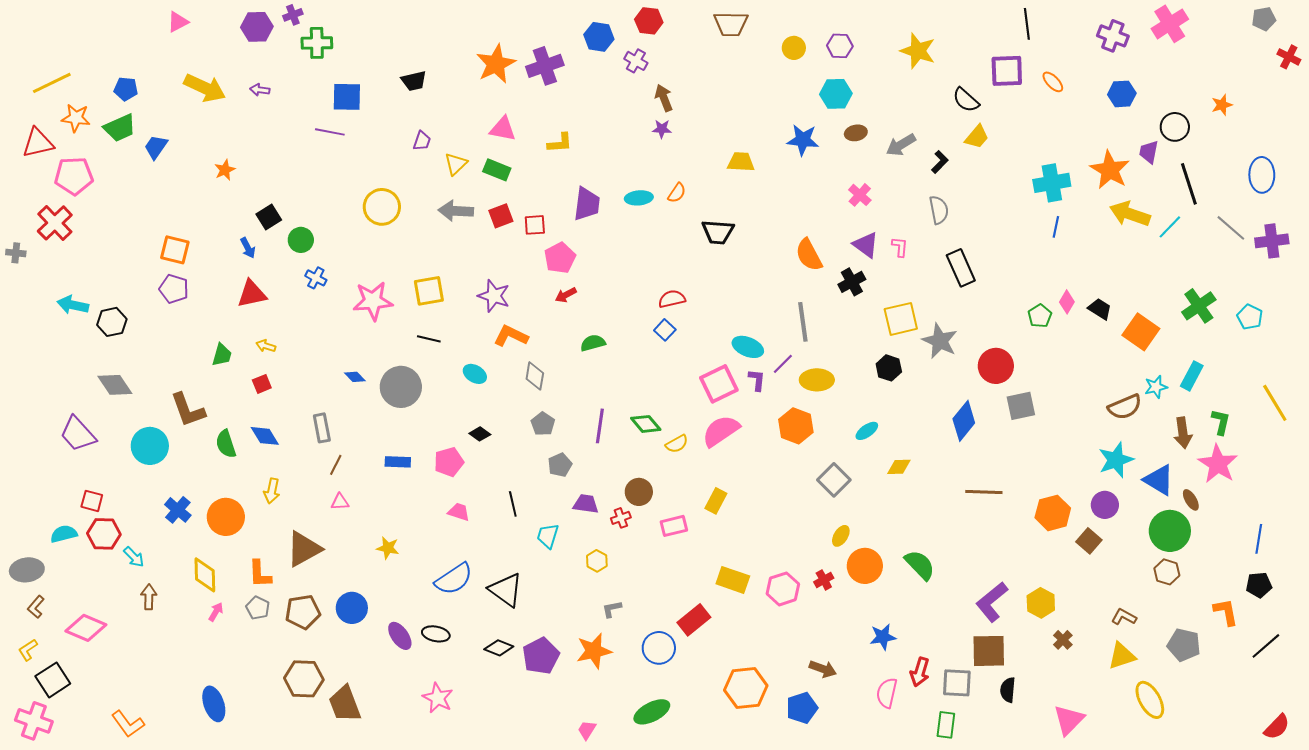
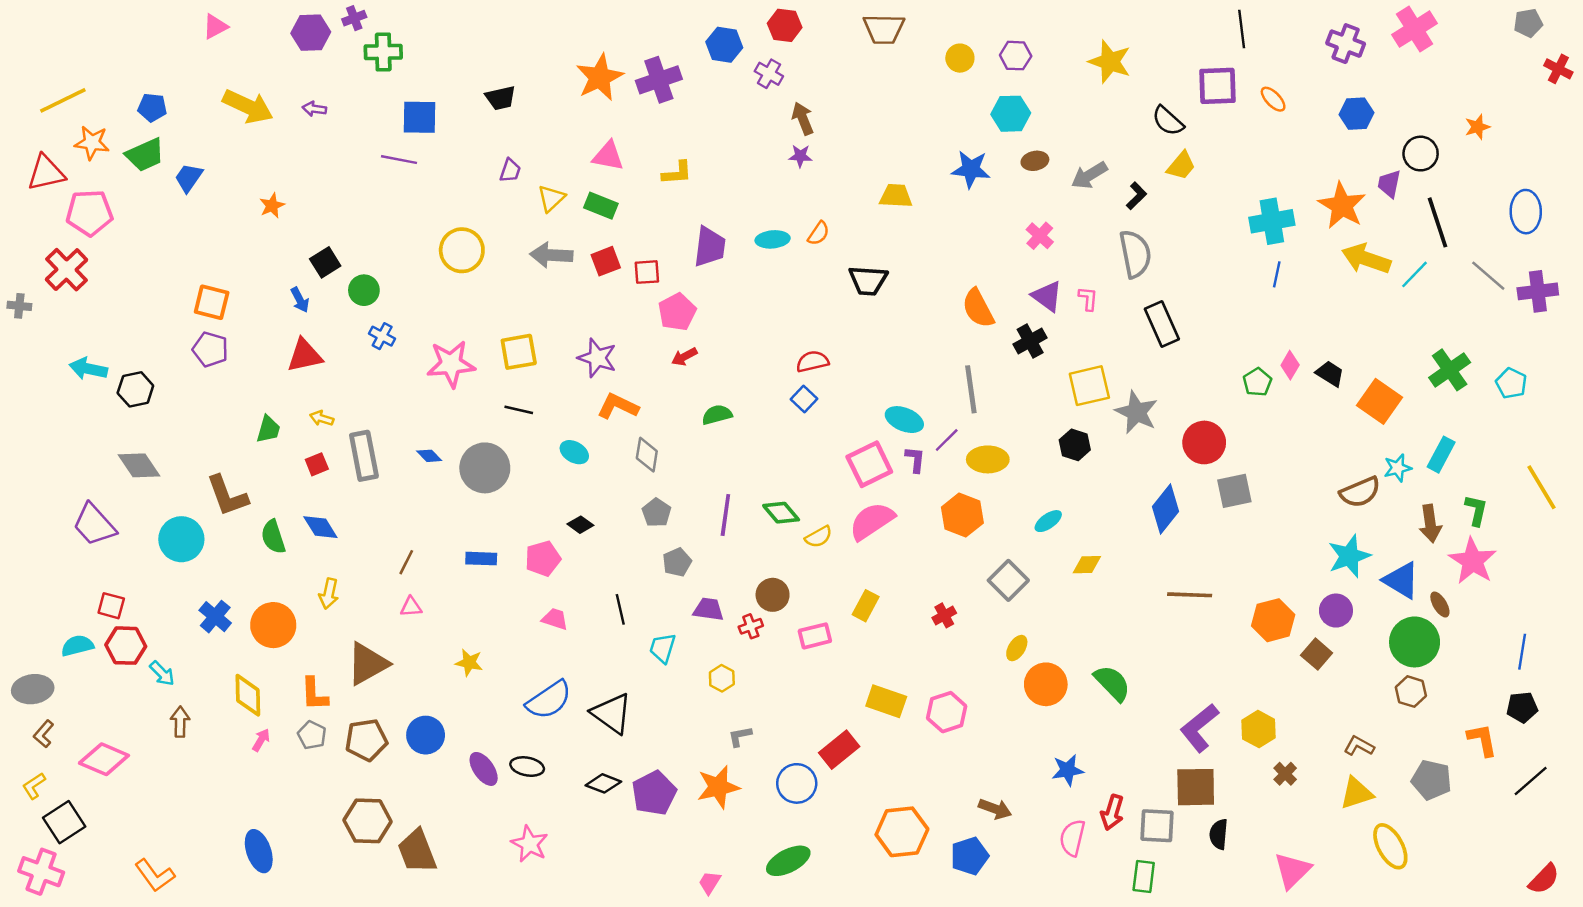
gray semicircle: (939, 210) -> (1135, 254), size x1.4
gray rectangle: (322, 428) -> (364, 456), moved, size x1.4
red cross: (824, 580) -> (944, 615), moved

